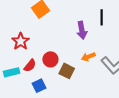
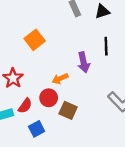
orange arrow: (88, 57) -> (60, 79), moved

